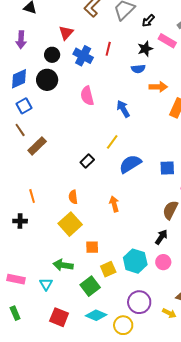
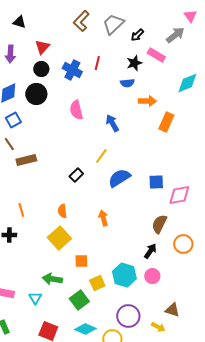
red triangle: (66, 33) -> (42, 47), moved
brown rectangle: (37, 146) -> (26, 160), turned 30

